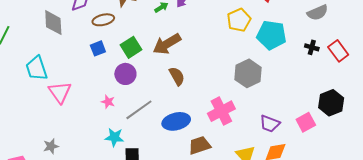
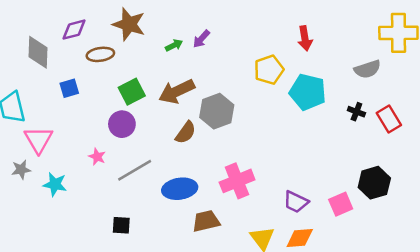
blue square: (98, 48) -> (69, 88), moved
gray hexagon: (248, 73) -> (217, 111), moved
brown semicircle: (177, 76) -> (186, 133), turned 60
cyan star: (114, 137) -> (55, 184), moved
gray star: (51, 146) -> (21, 170), moved

